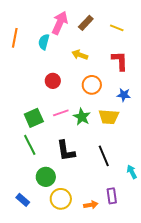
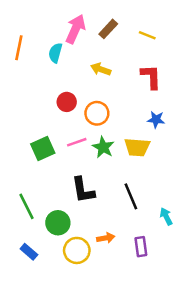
orange circle: (92, 85) -> (97, 113), moved
green line: (30, 145) -> (26, 206), moved
orange arrow: (91, 205) -> (106, 238), moved

